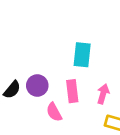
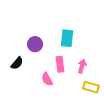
purple circle: (37, 85) -> (35, 44), moved

